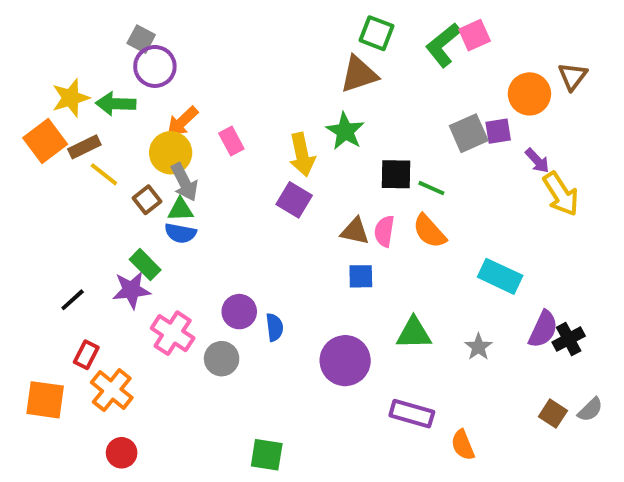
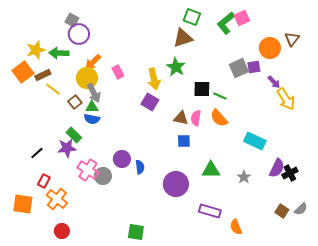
gray circle: (222, 359) -> (103, 176), moved

